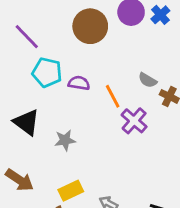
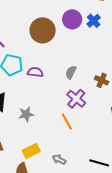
gray semicircle: (148, 80) -> (71, 72), moved, turned 88
orange line: (113, 96) -> (67, 122), moved

